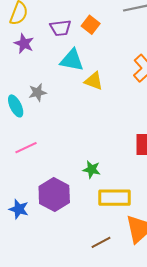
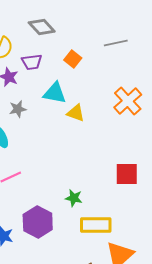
purple trapezoid: (60, 28) -> (32, 62), moved
gray star: (37, 92) -> (18, 109), moved

